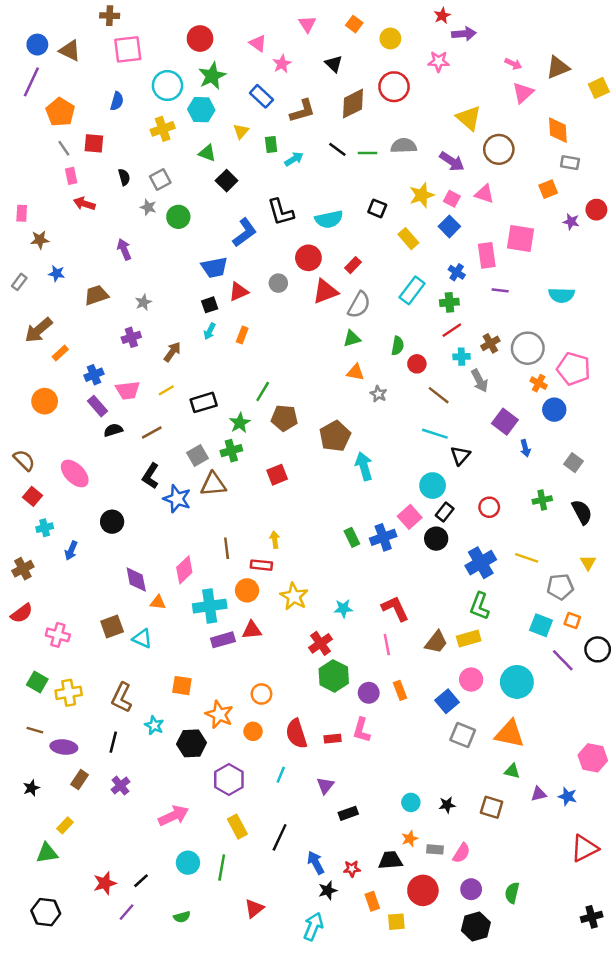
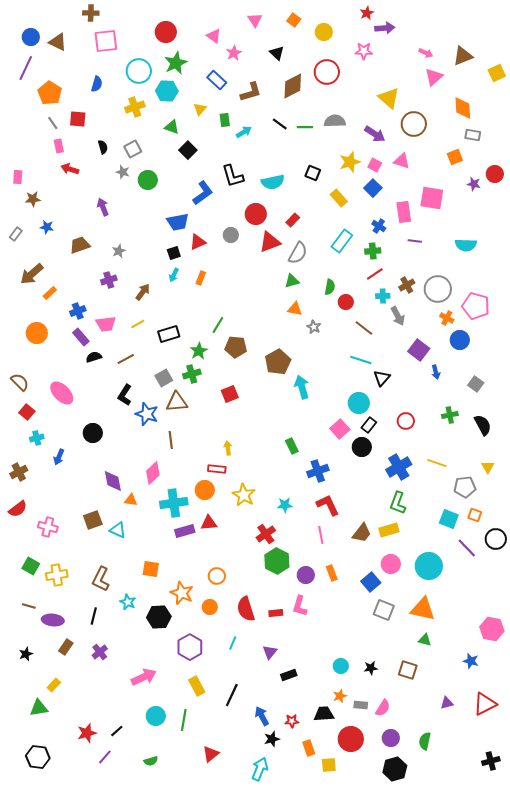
blue cross: (383, 537) -> (318, 471), moved
brown line: (227, 548) -> (171, 440), moved
purple triangle: (539, 794) -> (447, 703), moved

